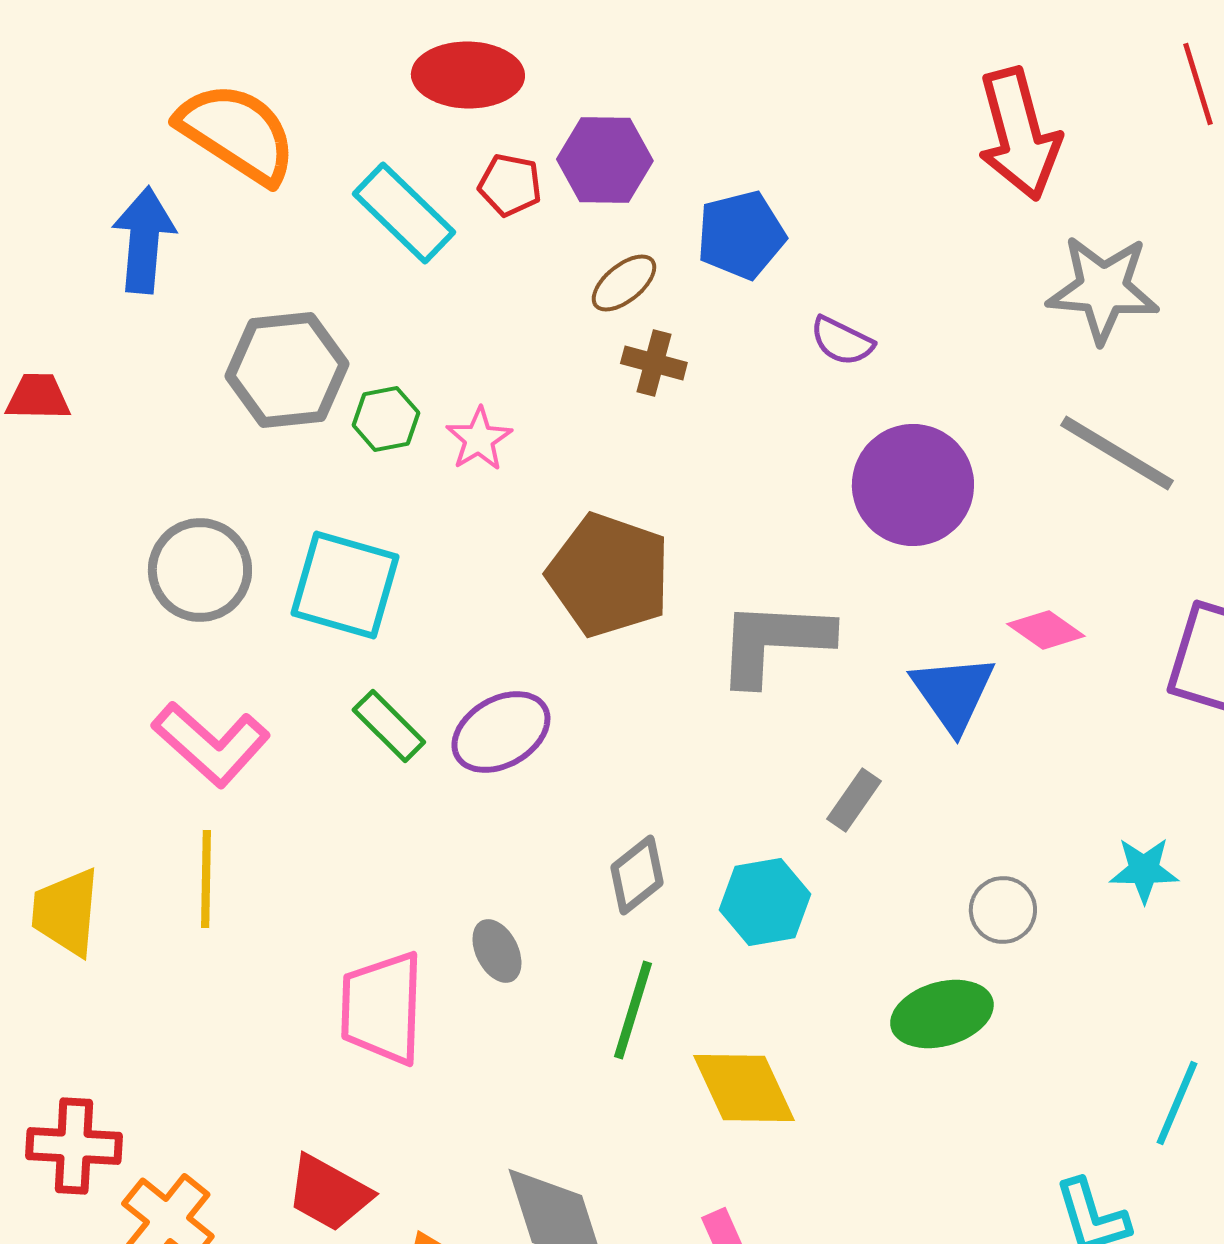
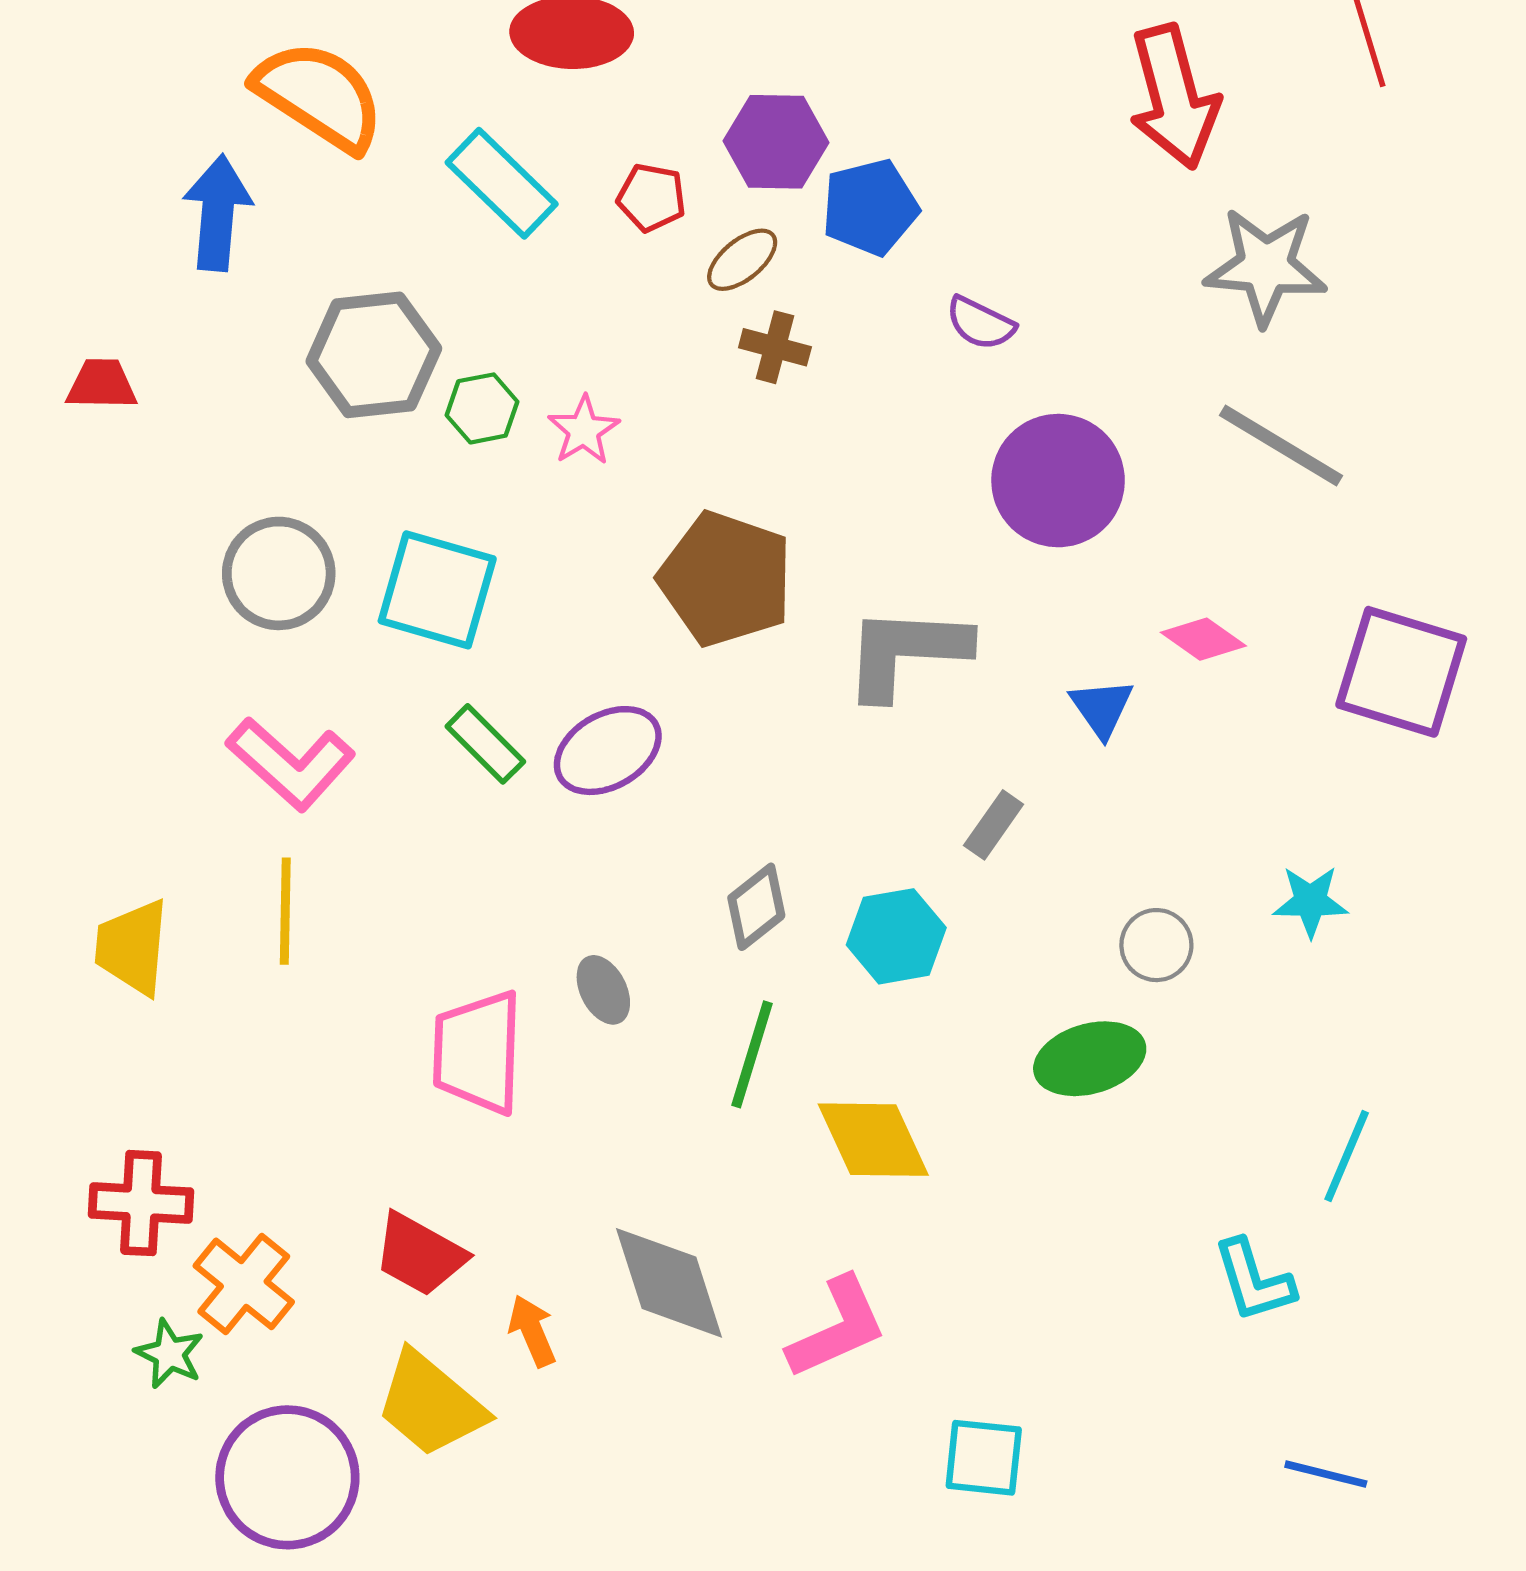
purple hexagon: (605, 160) -> (776, 142), moved
red pentagon: (510, 185) -> (651, 197), moved
blue triangle: (953, 693) -> (1102, 708), size x0.7

